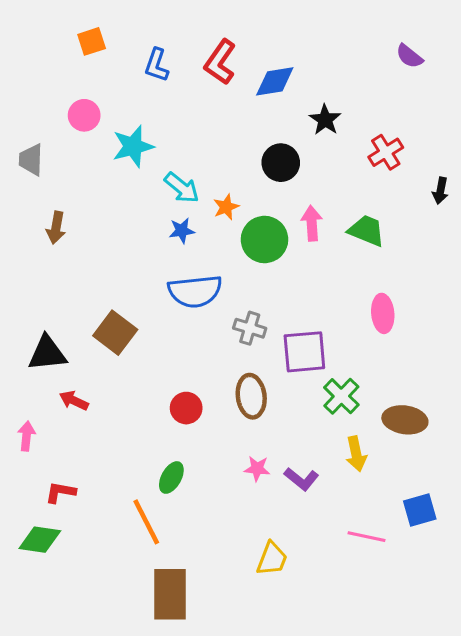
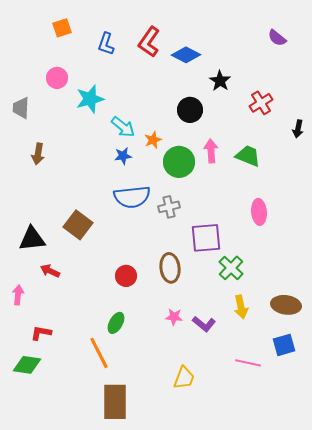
blue diamond: (275, 81) -> (186, 55), turned 36
gray cross: (250, 328) -> (169, 207), moved, turned -30
brown ellipse: (405, 420) -> (286, 305), moved

